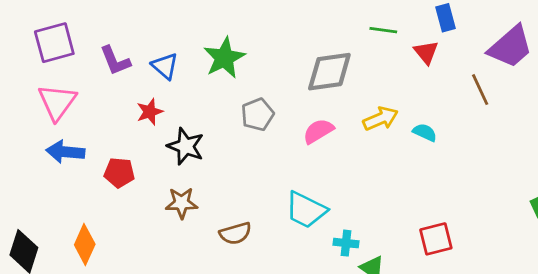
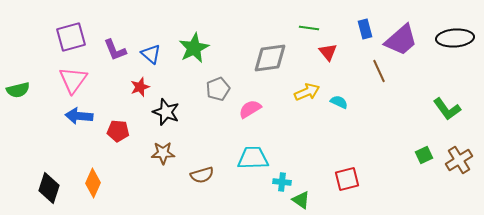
blue rectangle: (446, 18) -> (365, 29), moved
red triangle: (426, 52) -> (328, 52), moved
pink semicircle: (318, 131) -> (250, 109), moved
cyan trapezoid: (306, 210) -> (253, 158), turned 152

